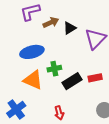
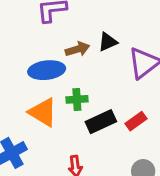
brown arrow: (51, 22) -> (77, 49), moved
red rectangle: (95, 78) -> (136, 121), turned -32

